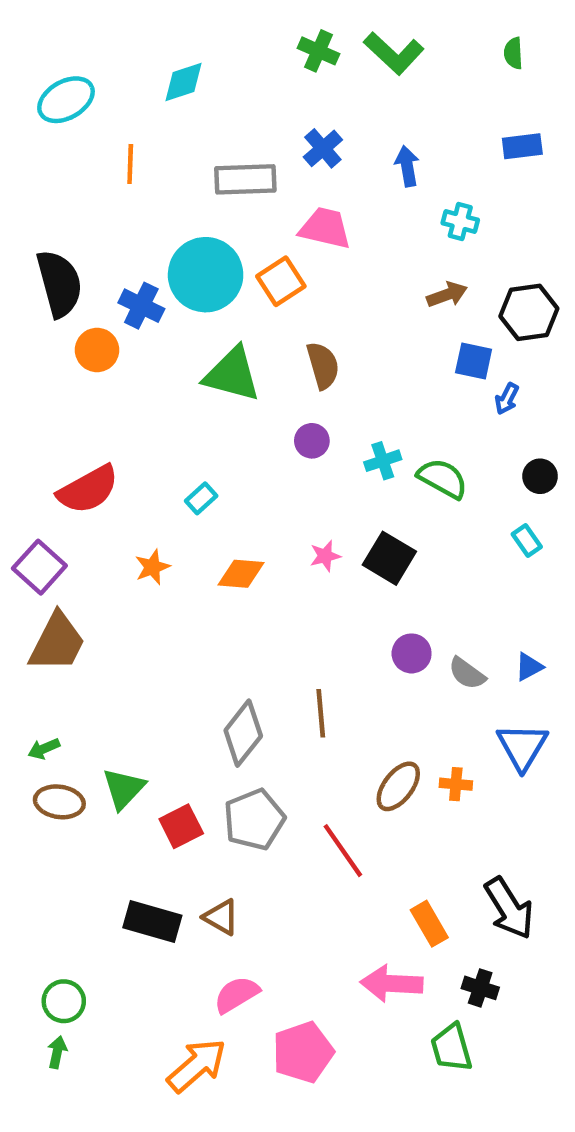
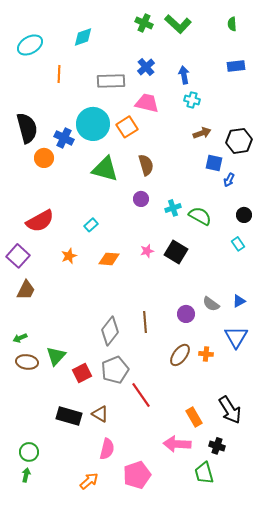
cyan cross: (460, 222) -> (192, 100), moved
brown trapezoid: (57, 642) -> (26, 290), size x0.7
purple circle: (412, 653) -> (186, 314), moved
red line: (343, 851) -> (141, 395), moved
pink semicircle: (237, 995) -> (107, 449), turned 135
orange arrow: (197, 1065) -> (89, 481), size x0.7

